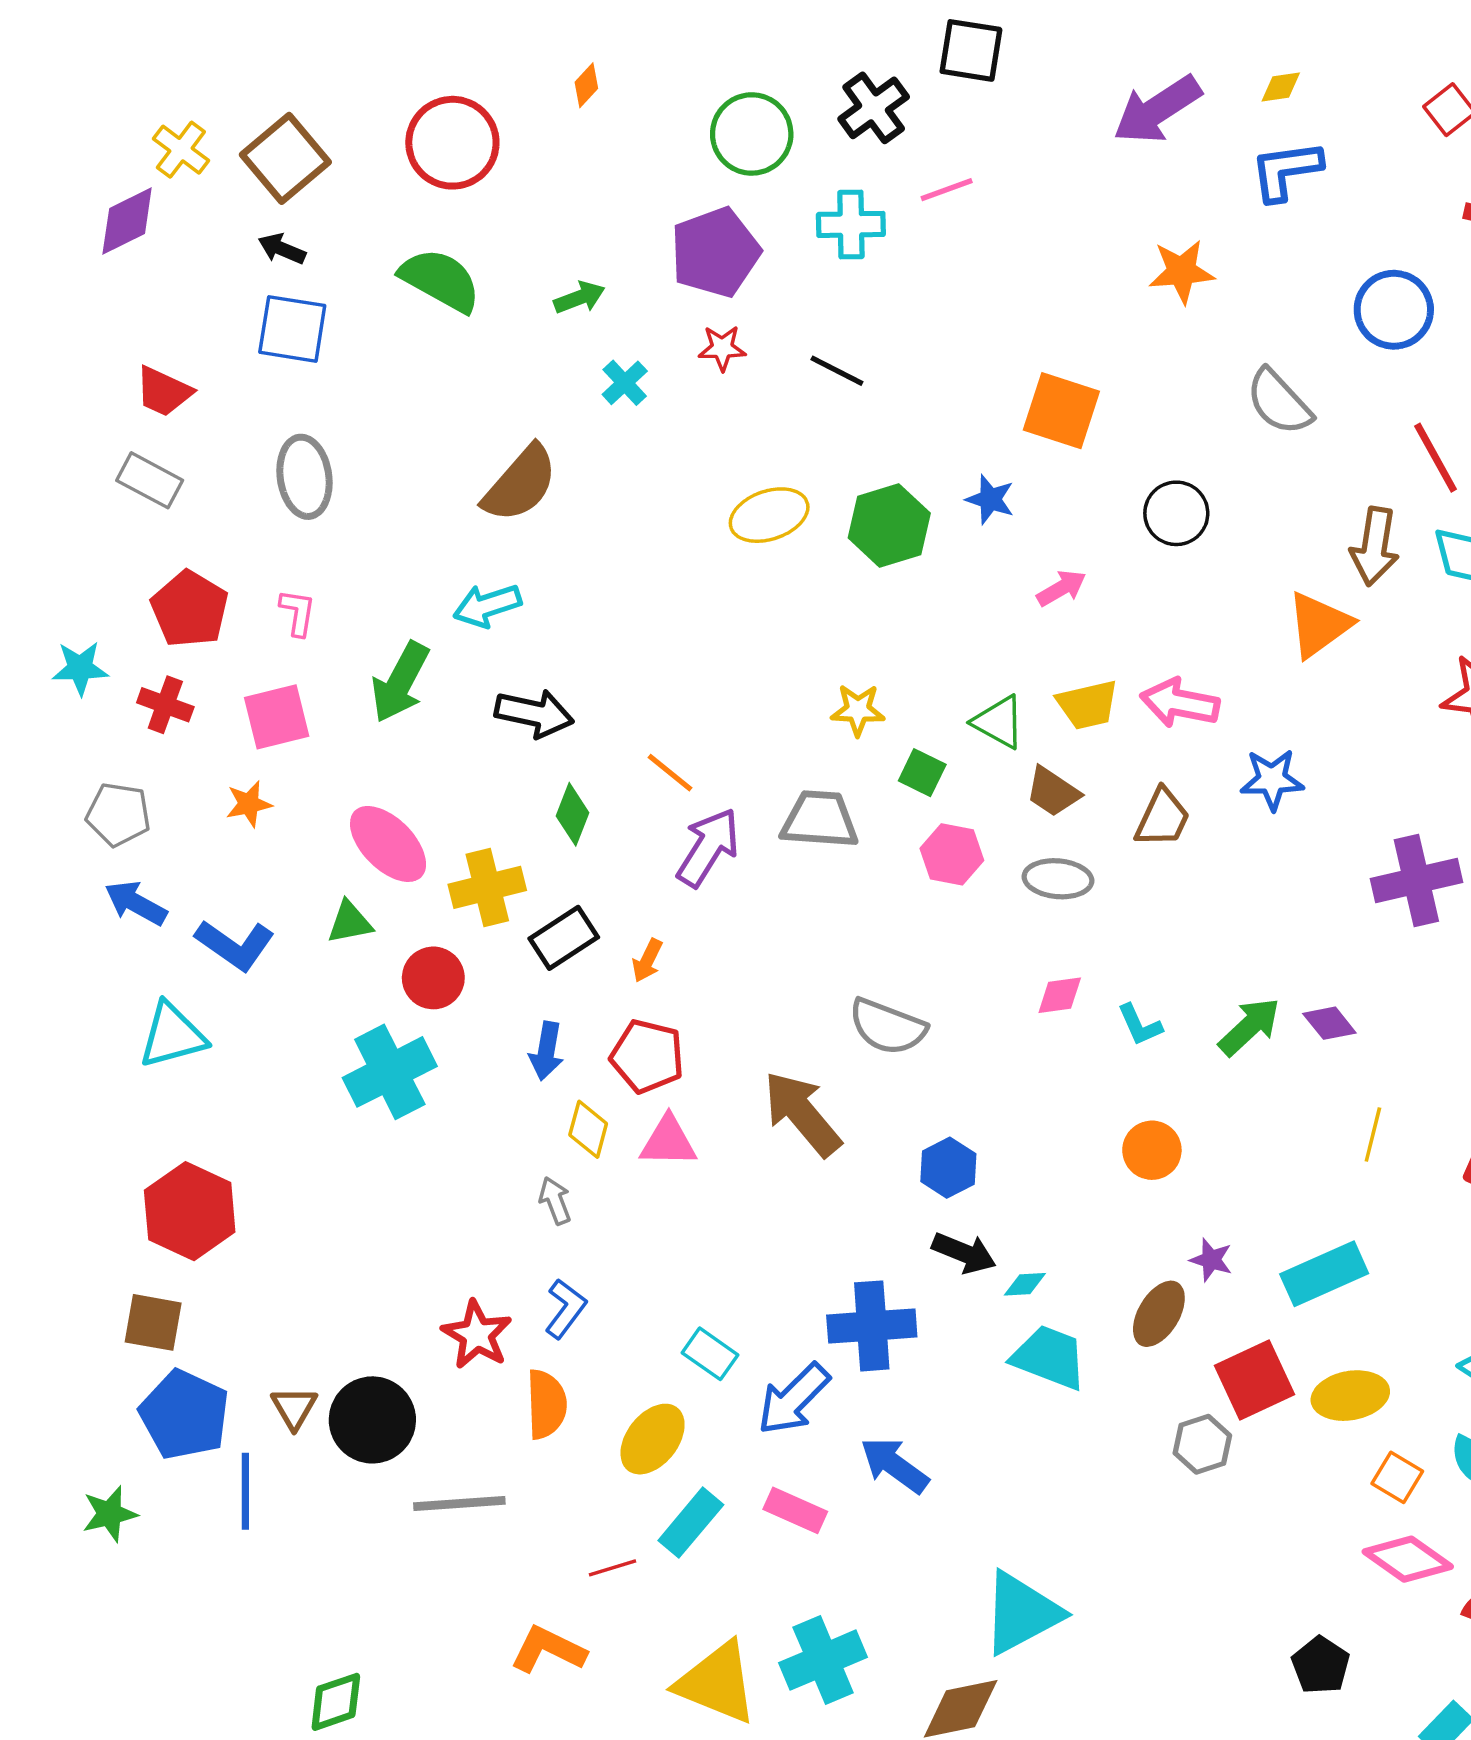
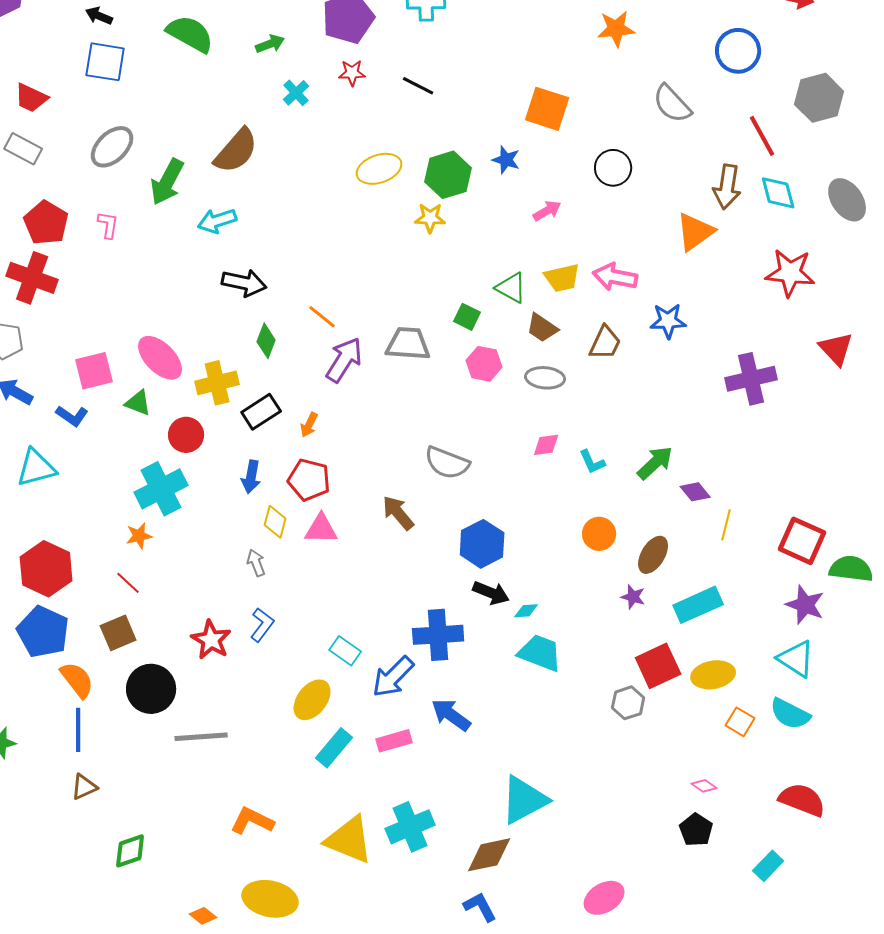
gray ellipse: (305, 477) -> (112, 147), turned 54
green arrow: (400, 682) -> (167, 182), moved
red cross: (165, 705) -> (32, 278), size x1.6
yellow star: (858, 710) -> (430, 218), moved
pink square: (277, 717) -> (94, 371), moved
orange star: (249, 804) -> (139, 536), moved
green triangle: (350, 922) -> (138, 403), turned 32
blue L-shape: (235, 945) -> (72, 416), size x0.7
purple diamond: (1329, 1023) -> (695, 492), moved
brown arrow: (802, 1114) -> (398, 513), size x0.7
blue hexagon: (948, 1168) -> (482, 544), size x1.4
brown ellipse: (1159, 1314) -> (653, 555), moved
brown square: (153, 1322) -> (118, 633), moved, turned -33
orange semicircle: (546, 1404) -> (77, 680), moved, turned -36
brown triangle: (294, 1408) -> (84, 787), moved, turned 36
blue pentagon: (184, 1415) -> (43, 632), moved
pink rectangle: (795, 1510) -> (394, 741), turned -40
pink diamond: (1408, 1559) -> (704, 786), moved, size x0.5
red line: (613, 1568) -> (128, 583), moved, turned 60

